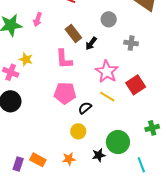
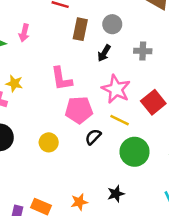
brown rectangle: (73, 33) -> (80, 29), moved, turned 54
black arrow: (91, 43) -> (104, 53), moved
pink pentagon: (65, 93) -> (79, 110), moved
yellow circle: (78, 131) -> (49, 142), moved
green circle: (118, 142) -> (135, 152), moved

